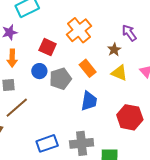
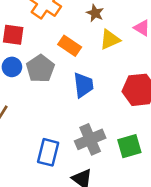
yellow triangle: (119, 73) -> (110, 40), turned -30
blue rectangle: (47, 143) -> (48, 152), turned -40

